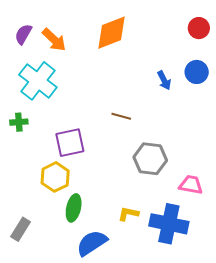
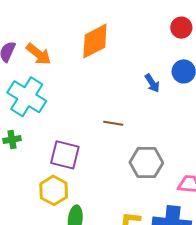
purple square: (70, 143) -> (65, 155), turned 32

